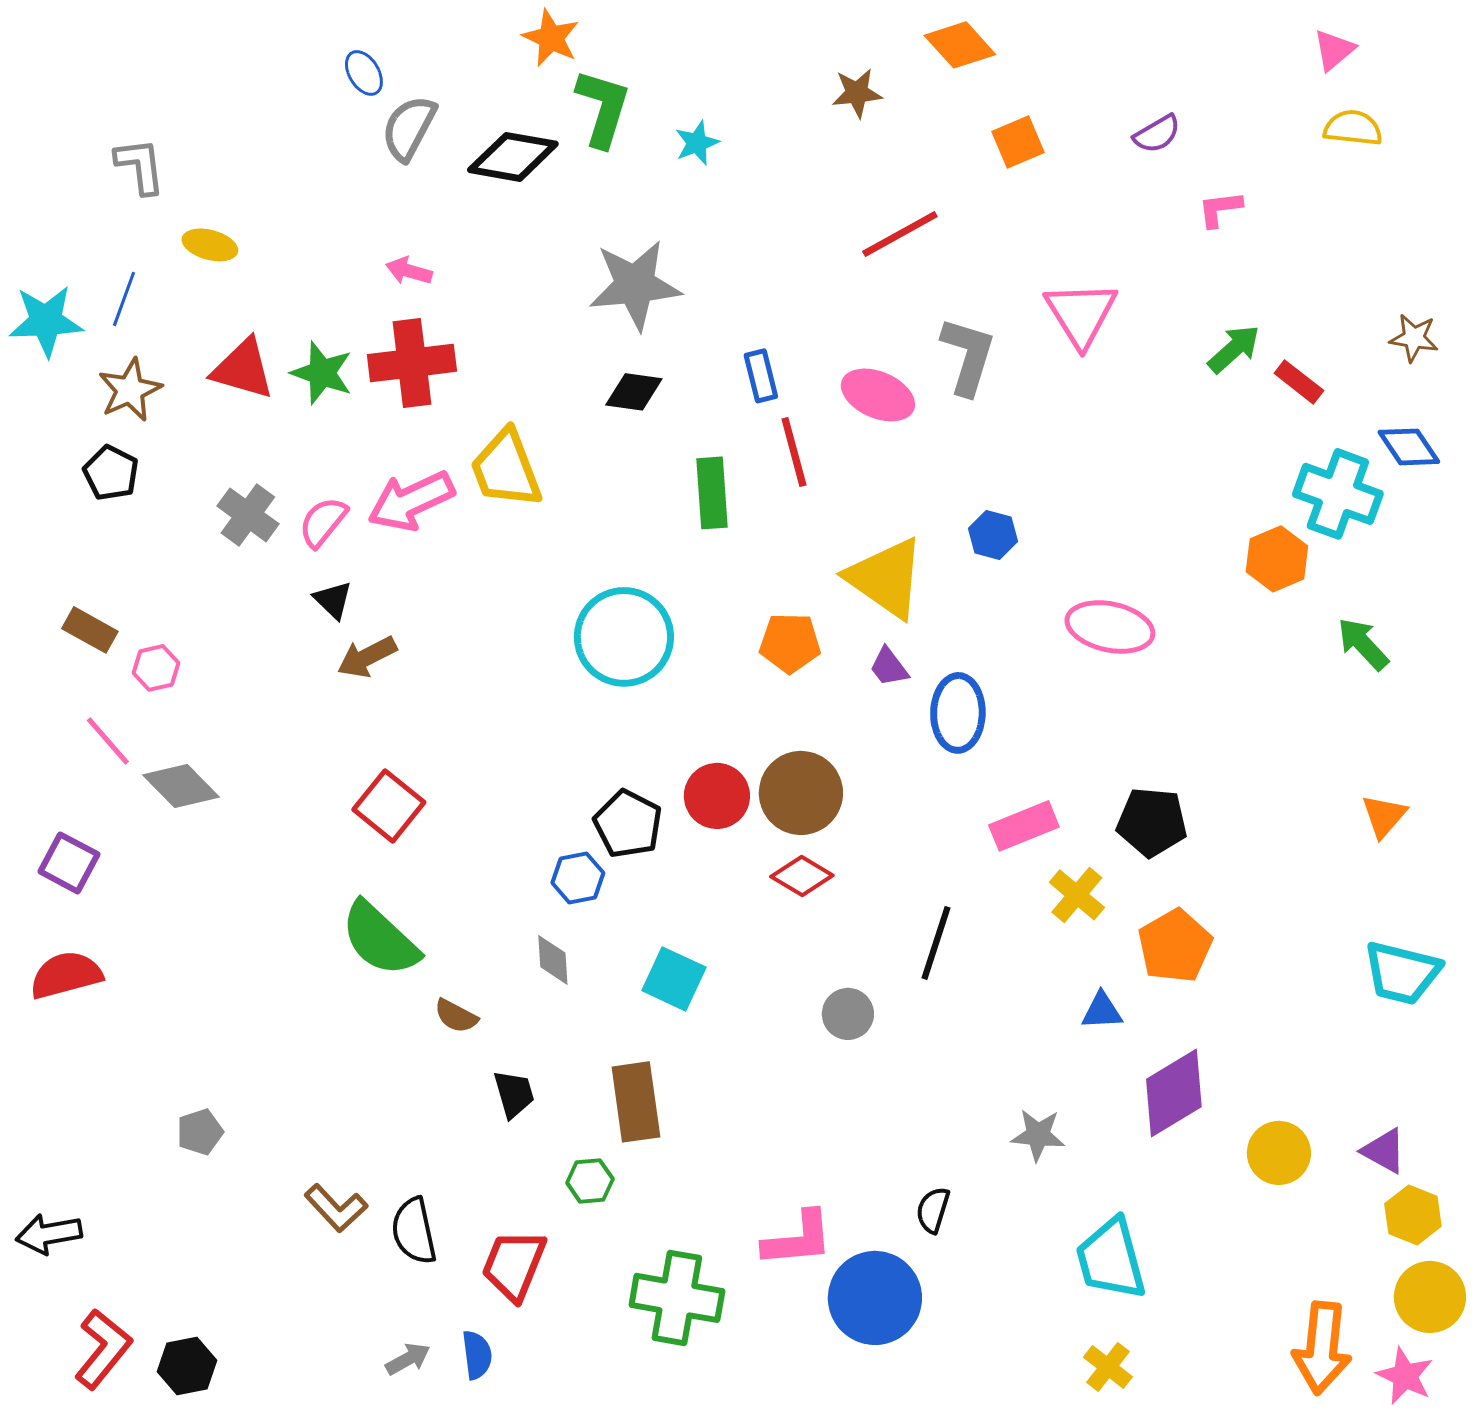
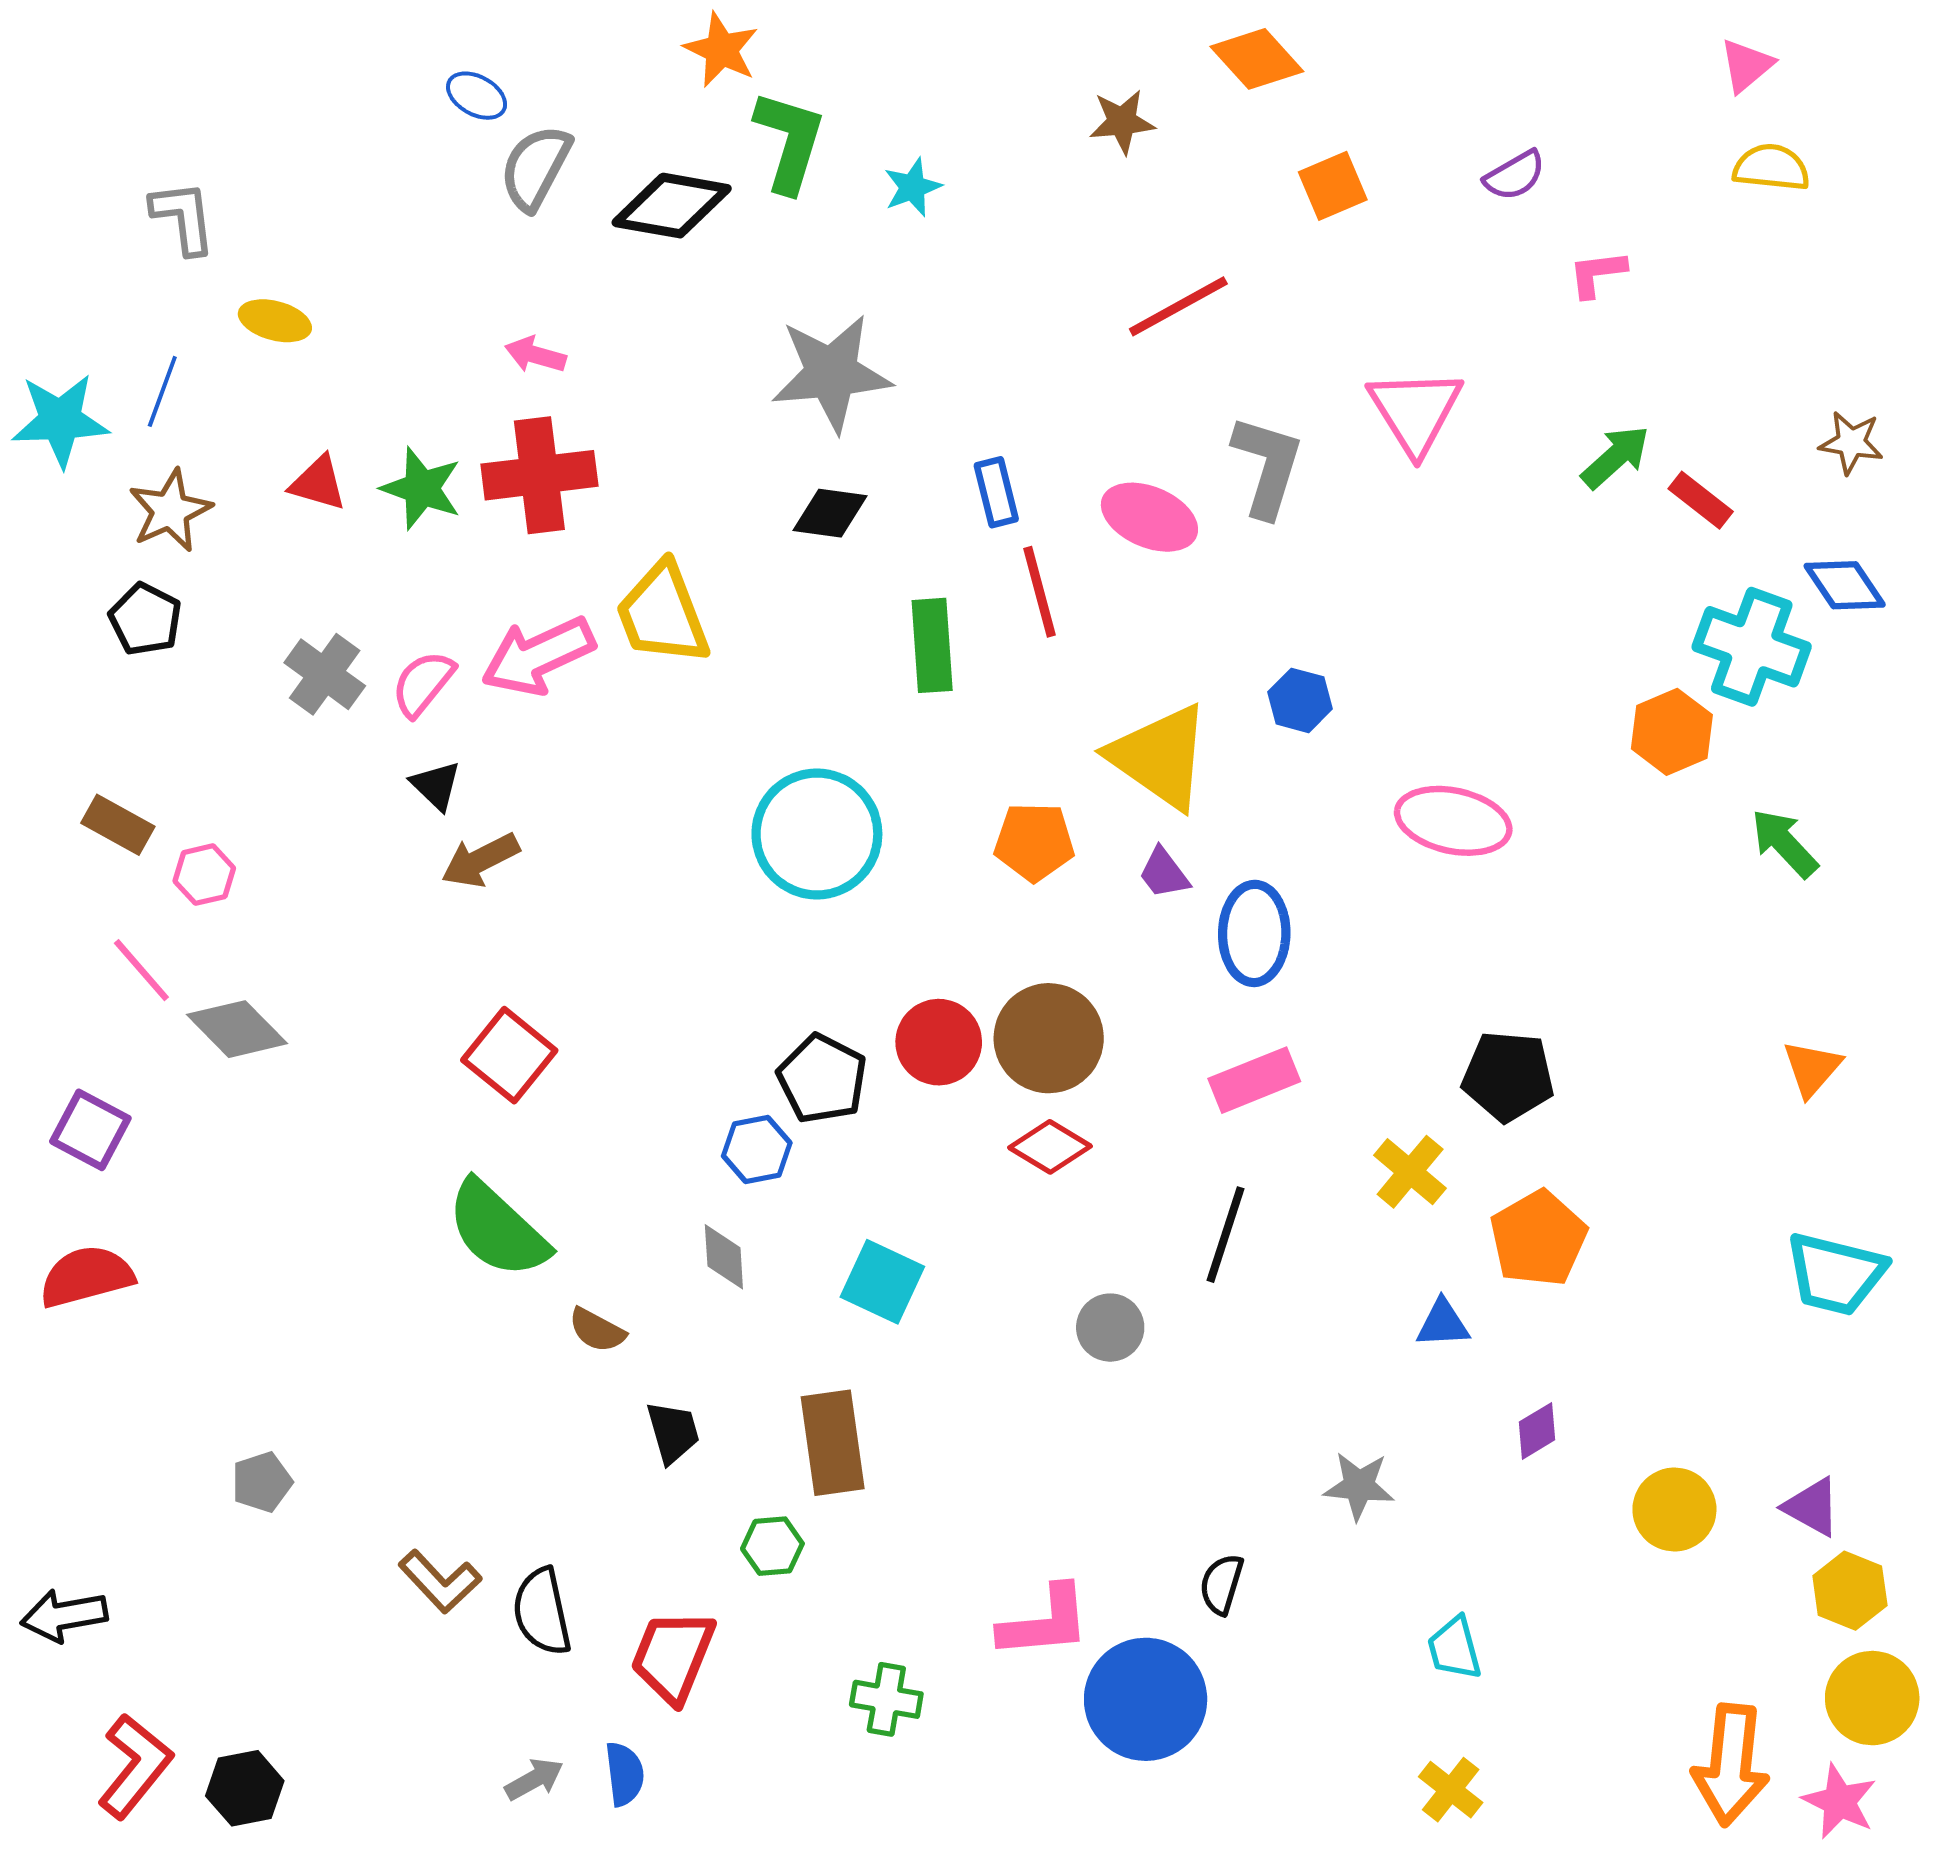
blue ellipse: (364, 73) -> (477, 96), turned -30
red triangle: (243, 369) -> (318, 483), size x0.7
pink rectangle: (1024, 826) -> (1254, 1080), moved
purple diamond: (1174, 1093) -> (1537, 1431), size x0.5
cyan trapezoid: (1111, 1259) -> (1455, 1648), size x0.6
green cross: (677, 1298) -> (886, 1699), size x0.6

